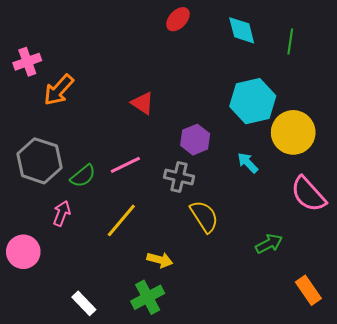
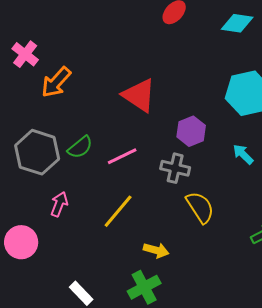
cyan diamond: (242, 30) -> (237, 23), turned -68
pink cross: (27, 62) -> (25, 54), turned -32
red triangle: (143, 103) -> (139, 95), size x1.5
green semicircle: (83, 176) -> (80, 147), moved

